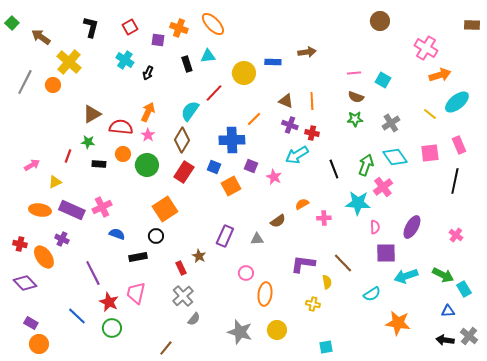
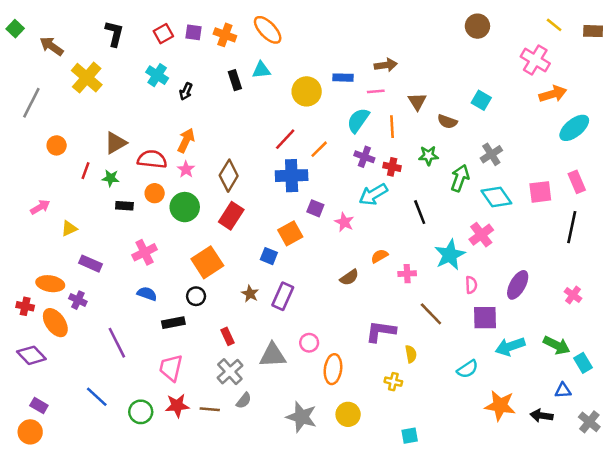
purple square: (158, 40) -> (194, 32), moved
pink line: (354, 73) -> (376, 91), moved
orange circle: (53, 85) -> (57, 145), moved
red line: (214, 93) -> (285, 139), moved
brown triangle: (286, 101) -> (417, 101), moved, turned 35
cyan semicircle: (190, 111) -> (358, 120), moved
yellow line: (430, 114) -> (554, 25), moved
green star: (355, 119) -> (428, 156), moved
red line: (68, 156) -> (85, 171), moved
green arrow: (366, 165) -> (460, 178), moved
blue square: (214, 167) -> (269, 256), moved
cyan star: (358, 203) -> (450, 255), turned -30
pink cross: (102, 207) -> (145, 252), moved
orange ellipse: (40, 210) -> (50, 284), moved
purple rectangle: (72, 210) -> (90, 264), size x0.7
gray triangle: (257, 239) -> (273, 355), moved, size x1.6
brown star: (199, 256) -> (250, 294), moved
brown line: (343, 263) -> (431, 314), moved
red star: (109, 302) -> (177, 406), moved, turned -30
black arrow: (445, 340) -> (542, 416), moved
orange circle: (39, 344) -> (30, 432), moved
brown line: (166, 348) -> (210, 409), moved, turned 56

